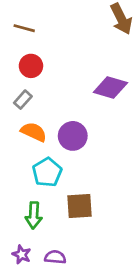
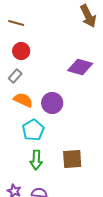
brown square: (79, 206) -> (72, 159), moved
green arrow: (34, 215) -> (36, 160), moved

